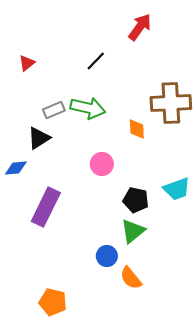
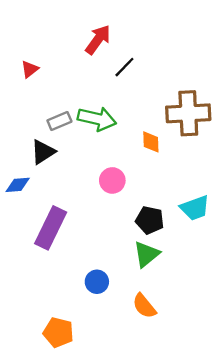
red arrow: (140, 27) -> (98, 40), moved
black line: (96, 61) -> (124, 67), moved
blue circle: (107, 256) -> (97, 282), moved

